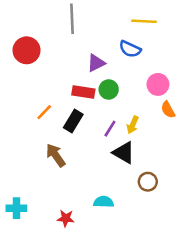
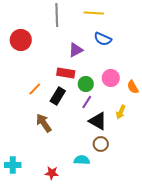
yellow line: (144, 21) -> (94, 13), moved
pink circle: (158, 84) -> (111, 78), moved
green circle: (109, 89) -> (86, 84), moved
yellow arrow: (133, 125) -> (121, 112), moved
brown circle: (148, 182) -> (101, 144), moved

